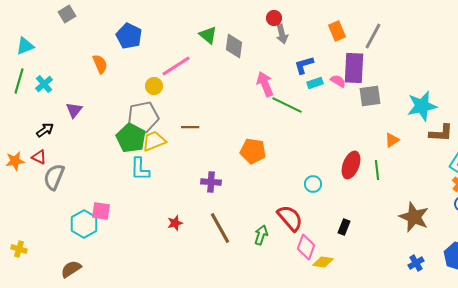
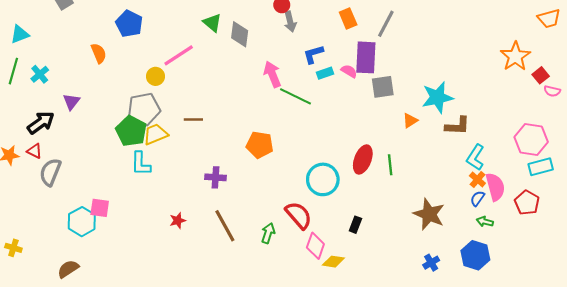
black arrow: (45, 130) -> (41, 123), size x1.5
orange triangle: (392, 140) -> (410, 121), moved
cyan circle: (313, 184) -> (323, 179), size x1.8

